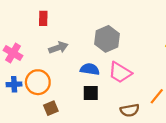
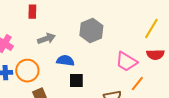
blue semicircle: (90, 69) -> (65, 61), moved
pink trapezoid: (120, 72) -> (126, 62), moved

